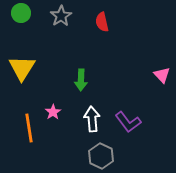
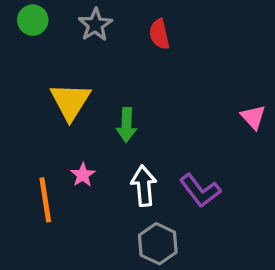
yellow triangle: (22, 68) -> (70, 101), moved

